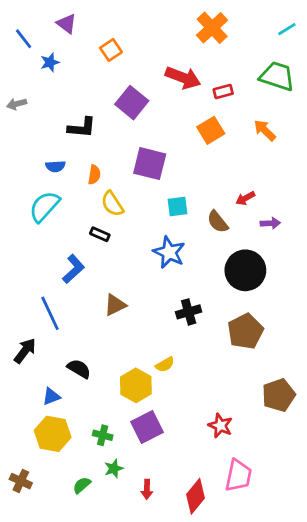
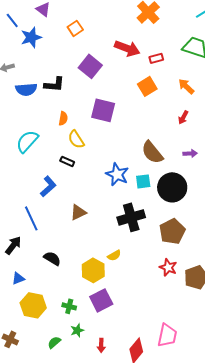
blue star: (50, 62) -> (31, 37), size x1.5
blue semicircle: (55, 166) -> (26, 89), moved, size x1.5
red arrow: (245, 198) -> (183, 117), moved, turned -32
cyan square: (177, 207) -> (143, 181), moved
brown semicircle: (218, 222) -> (152, 152), size x1.4
black cross: (189, 312) -> (131, 217), size x1.5
blue triangle: (51, 396) -> (18, 278), moved
red star: (220, 426) -> (168, 267), moved

